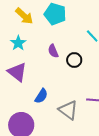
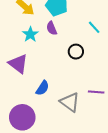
cyan star: (18, 43) -> (30, 34), moved
purple semicircle: (53, 51) -> (52, 28), moved

